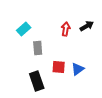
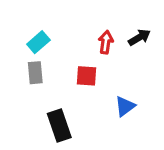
gray rectangle: (38, 48) -> (35, 73), moved
red square: (59, 67) -> (87, 76), moved

